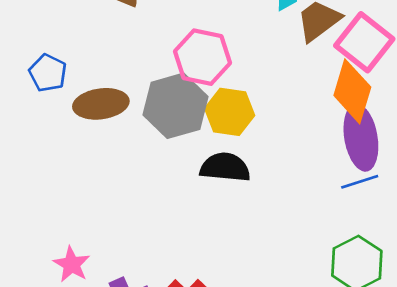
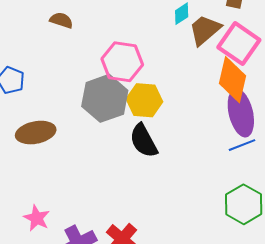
brown ellipse: (101, 104) -> (36, 133), moved
black semicircle: (225, 167) -> (144, 141), turned -120

